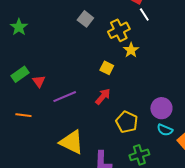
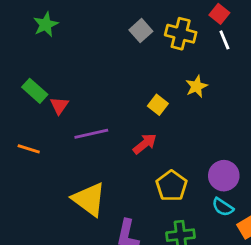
yellow cross: (119, 30) -> (181, 34), moved, turned 30
green rectangle: (20, 74) -> (35, 91), turned 66

